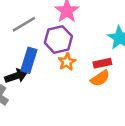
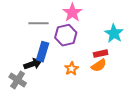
gray line: (24, 24) -> (39, 23), turned 30
orange star: (67, 62) -> (71, 69), moved

